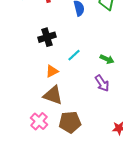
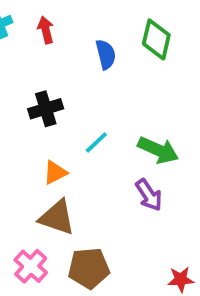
green arrow: (107, 59) -> (158, 150), size x1.5

